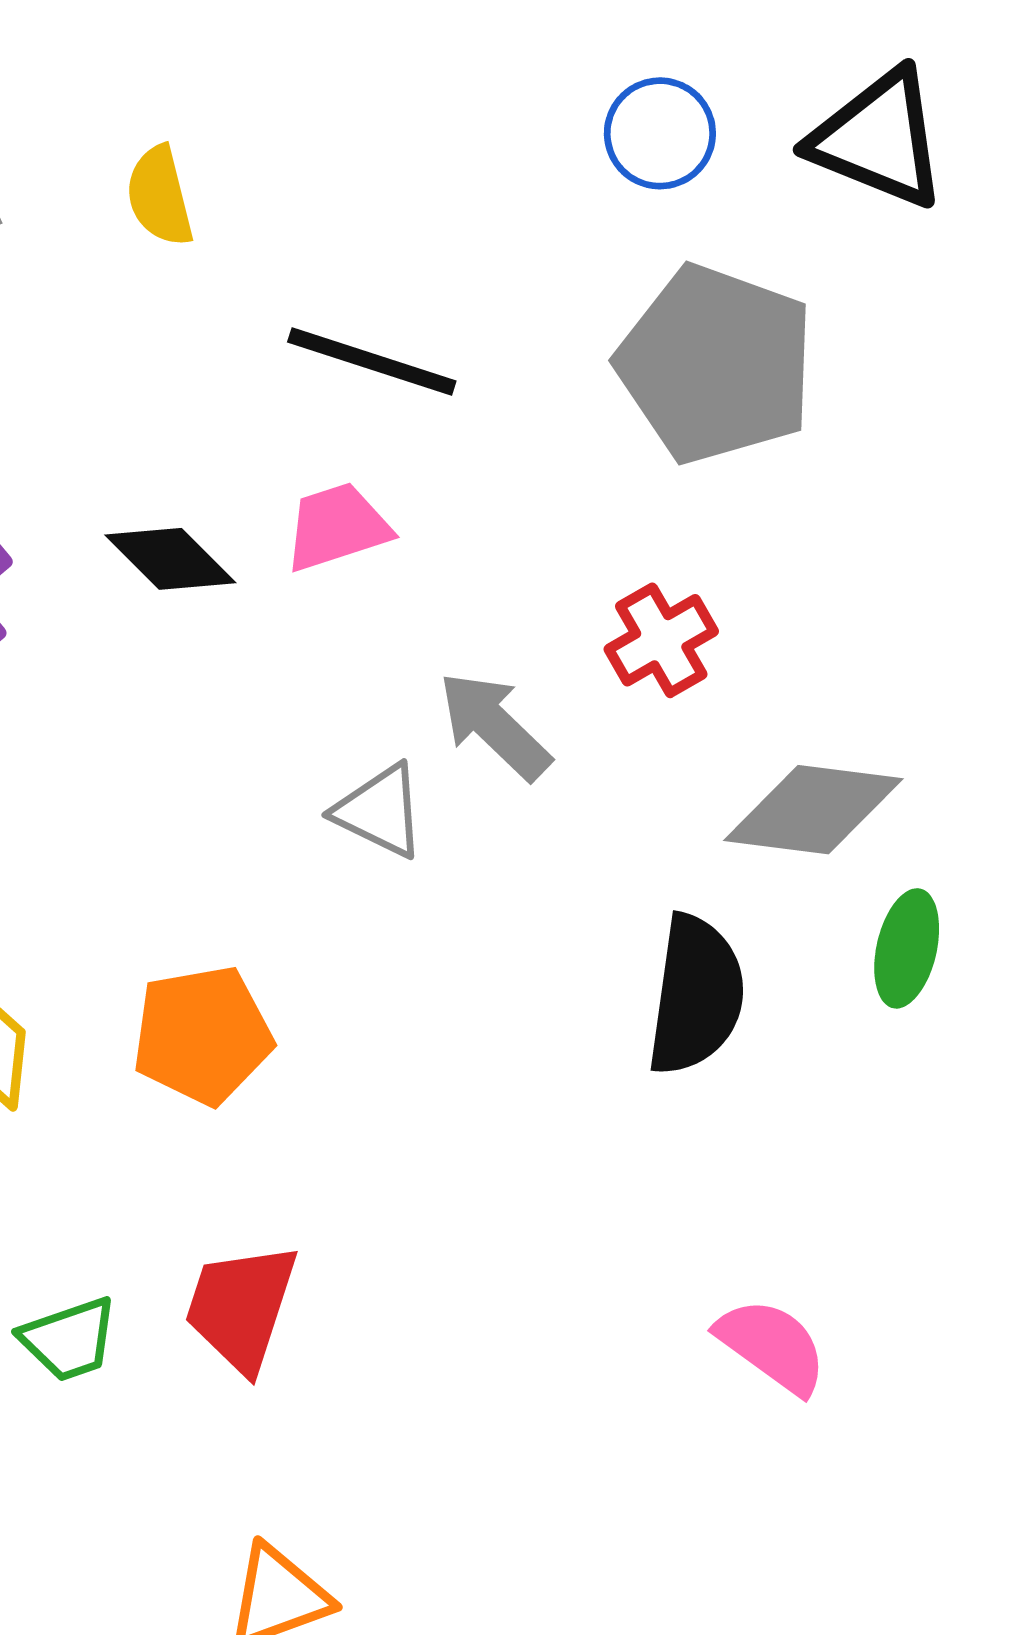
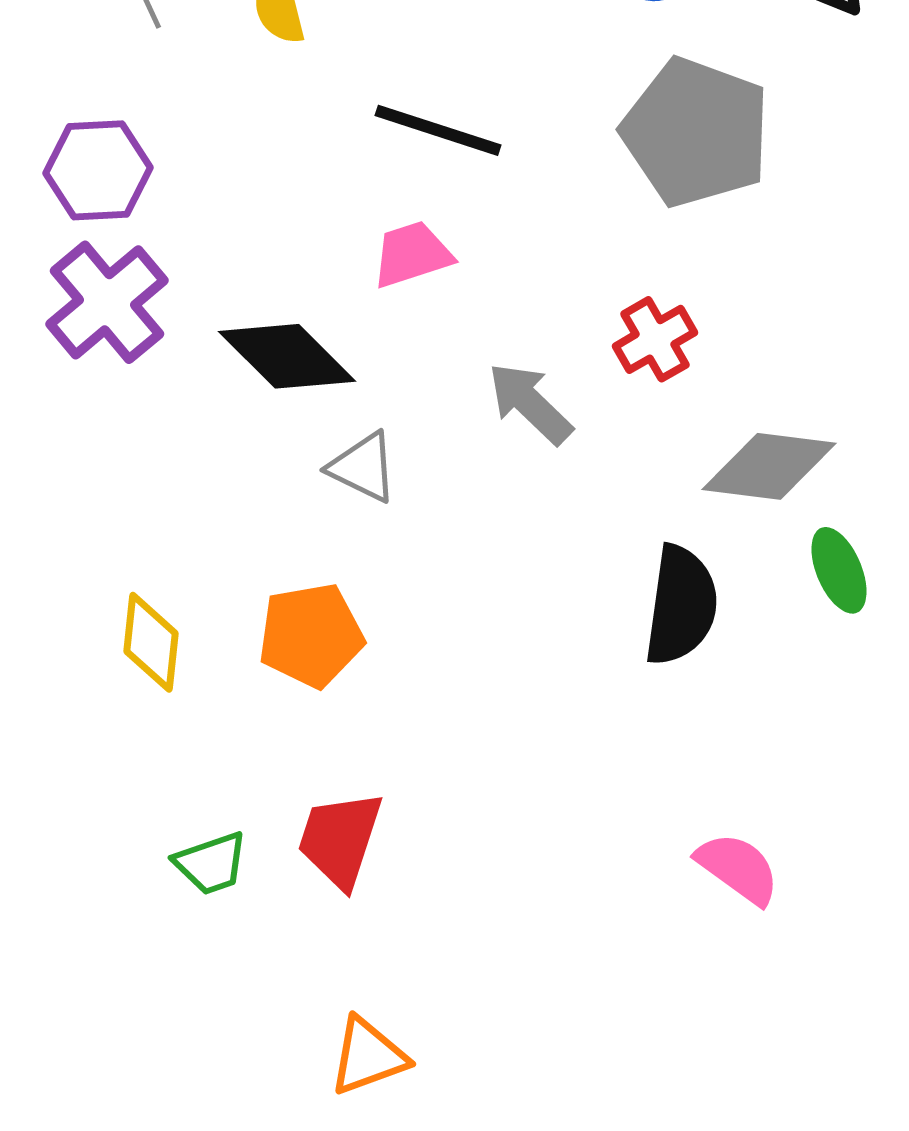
black diamond: (170, 559) -> (287, 356), moved, size x1.4
gray triangle: (380, 811) -> (363, 467), moved
green ellipse: (907, 948) -> (839, 570), turned -36

